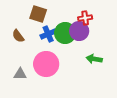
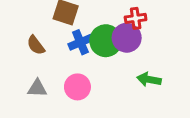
pink circle: (46, 64) -> (77, 87), size x0.7
gray triangle: (20, 74) -> (37, 88), moved

